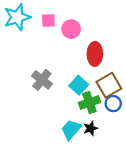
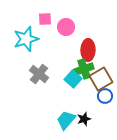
cyan star: (17, 17) -> (26, 39), moved
green cross: (89, 102) -> (84, 69), moved

